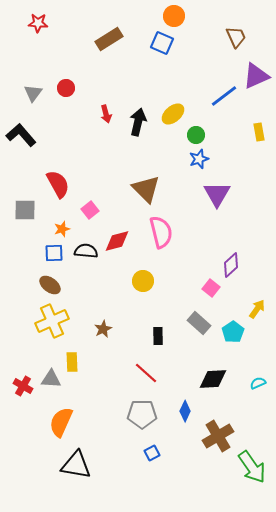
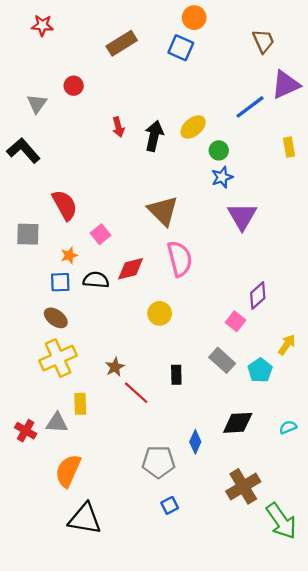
red circle: (66, 88) -> (74, 86), moved
red line: (146, 373) -> (136, 393), moved
blue diamond: (185, 411) -> (195, 442), moved

